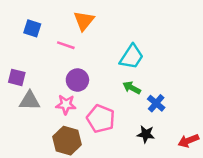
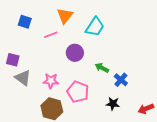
pink line: (66, 45) -> (51, 35), turned -40
cyan trapezoid: (132, 57) -> (95, 27), moved
purple circle: (77, 80) -> (75, 53), moved
gray triangle: (30, 101) -> (23, 78), turned 36

